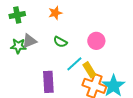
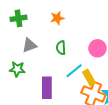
green semicircle: (60, 42) -> (61, 48), turned 56
green star: (18, 46) -> (17, 69), moved

